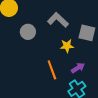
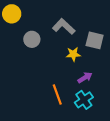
orange line: (52, 70) -> (57, 95), moved

